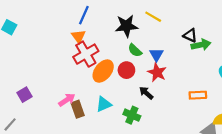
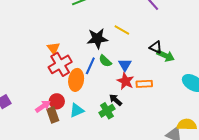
blue line: (84, 15) -> (90, 66), moved
green arrow: (201, 45) -> (166, 56), turned 36
red circle: (126, 70) -> (57, 101), moved
orange ellipse: (103, 71) -> (76, 80), turned -30
orange rectangle: (198, 95) -> (144, 84), moved
green cross: (132, 115) -> (107, 111), moved, turned 35

